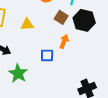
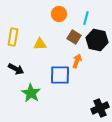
blue square: (47, 55) -> (60, 75), size x1.5

